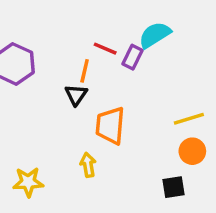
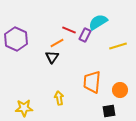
orange line: (85, 71) -> (57, 43), turned 48
yellow line: (189, 119) -> (118, 46), moved
orange trapezoid: (110, 126) -> (92, 82), moved

